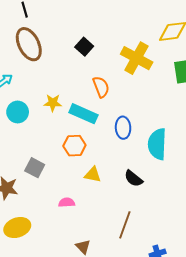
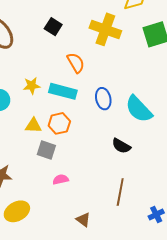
cyan semicircle: (157, 144) -> (139, 109), turned -36
gray square: (35, 168) -> (46, 150), moved
yellow triangle: (93, 175) -> (33, 126), moved

